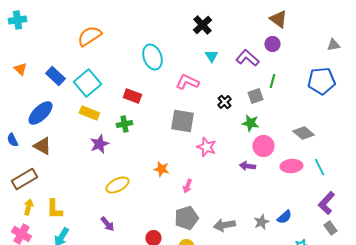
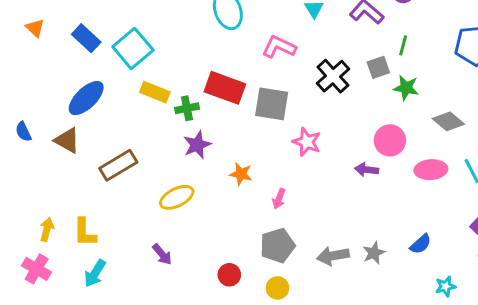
red rectangle: (132, 96) -> (225, 88), moved, size x1.5
black cross: (224, 102) -> (333, 76), size x1.6
blue ellipse: (40, 113) -> (86, 98), moved
yellow rectangle: (89, 113) -> (155, 92), moved
green star: (250, 123) -> (406, 88), moved
purple star: (99, 144) -> (197, 145), moved
brown rectangle: (24, 179) -> (118, 165), moved
gray star: (261, 222) -> (374, 253), moved

